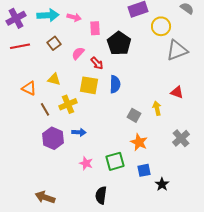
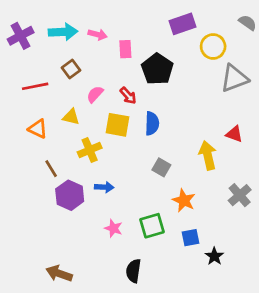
red line: (20, 46) -> (35, 86), moved
pink semicircle: (78, 53) -> (95, 94), moved
yellow arrow: (157, 108) -> (208, 155), size x1.5
brown line: (45, 109) -> (51, 169), moved
gray square: (134, 115) -> (161, 167), moved

